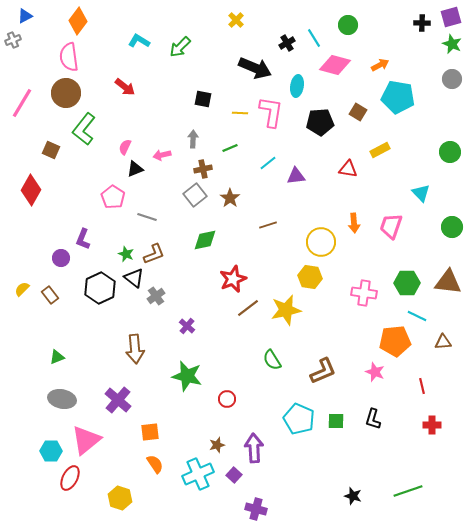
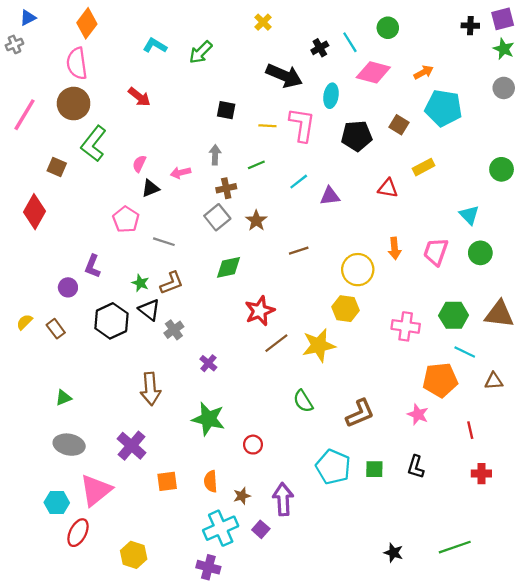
green circle: (452, 227) -> (480, 253), moved
orange semicircle: (155, 464) -> (211, 481), moved, turned -150
purple cross: (256, 509) -> (208, 567), moved

